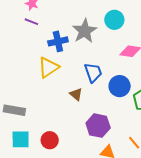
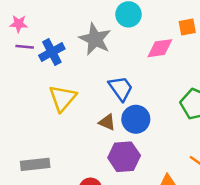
blue cross: (58, 41) -> (52, 52), moved
blue circle: (120, 86) -> (136, 119), moved
purple hexagon: (98, 126) -> (124, 157), moved

